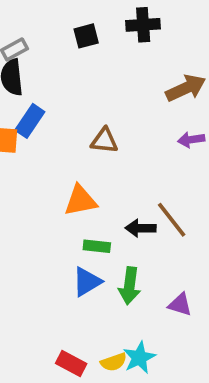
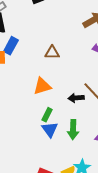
green rectangle: (97, 246) -> (47, 115), moved, turned -64
blue triangle: (87, 282) -> (50, 129), turned -30

